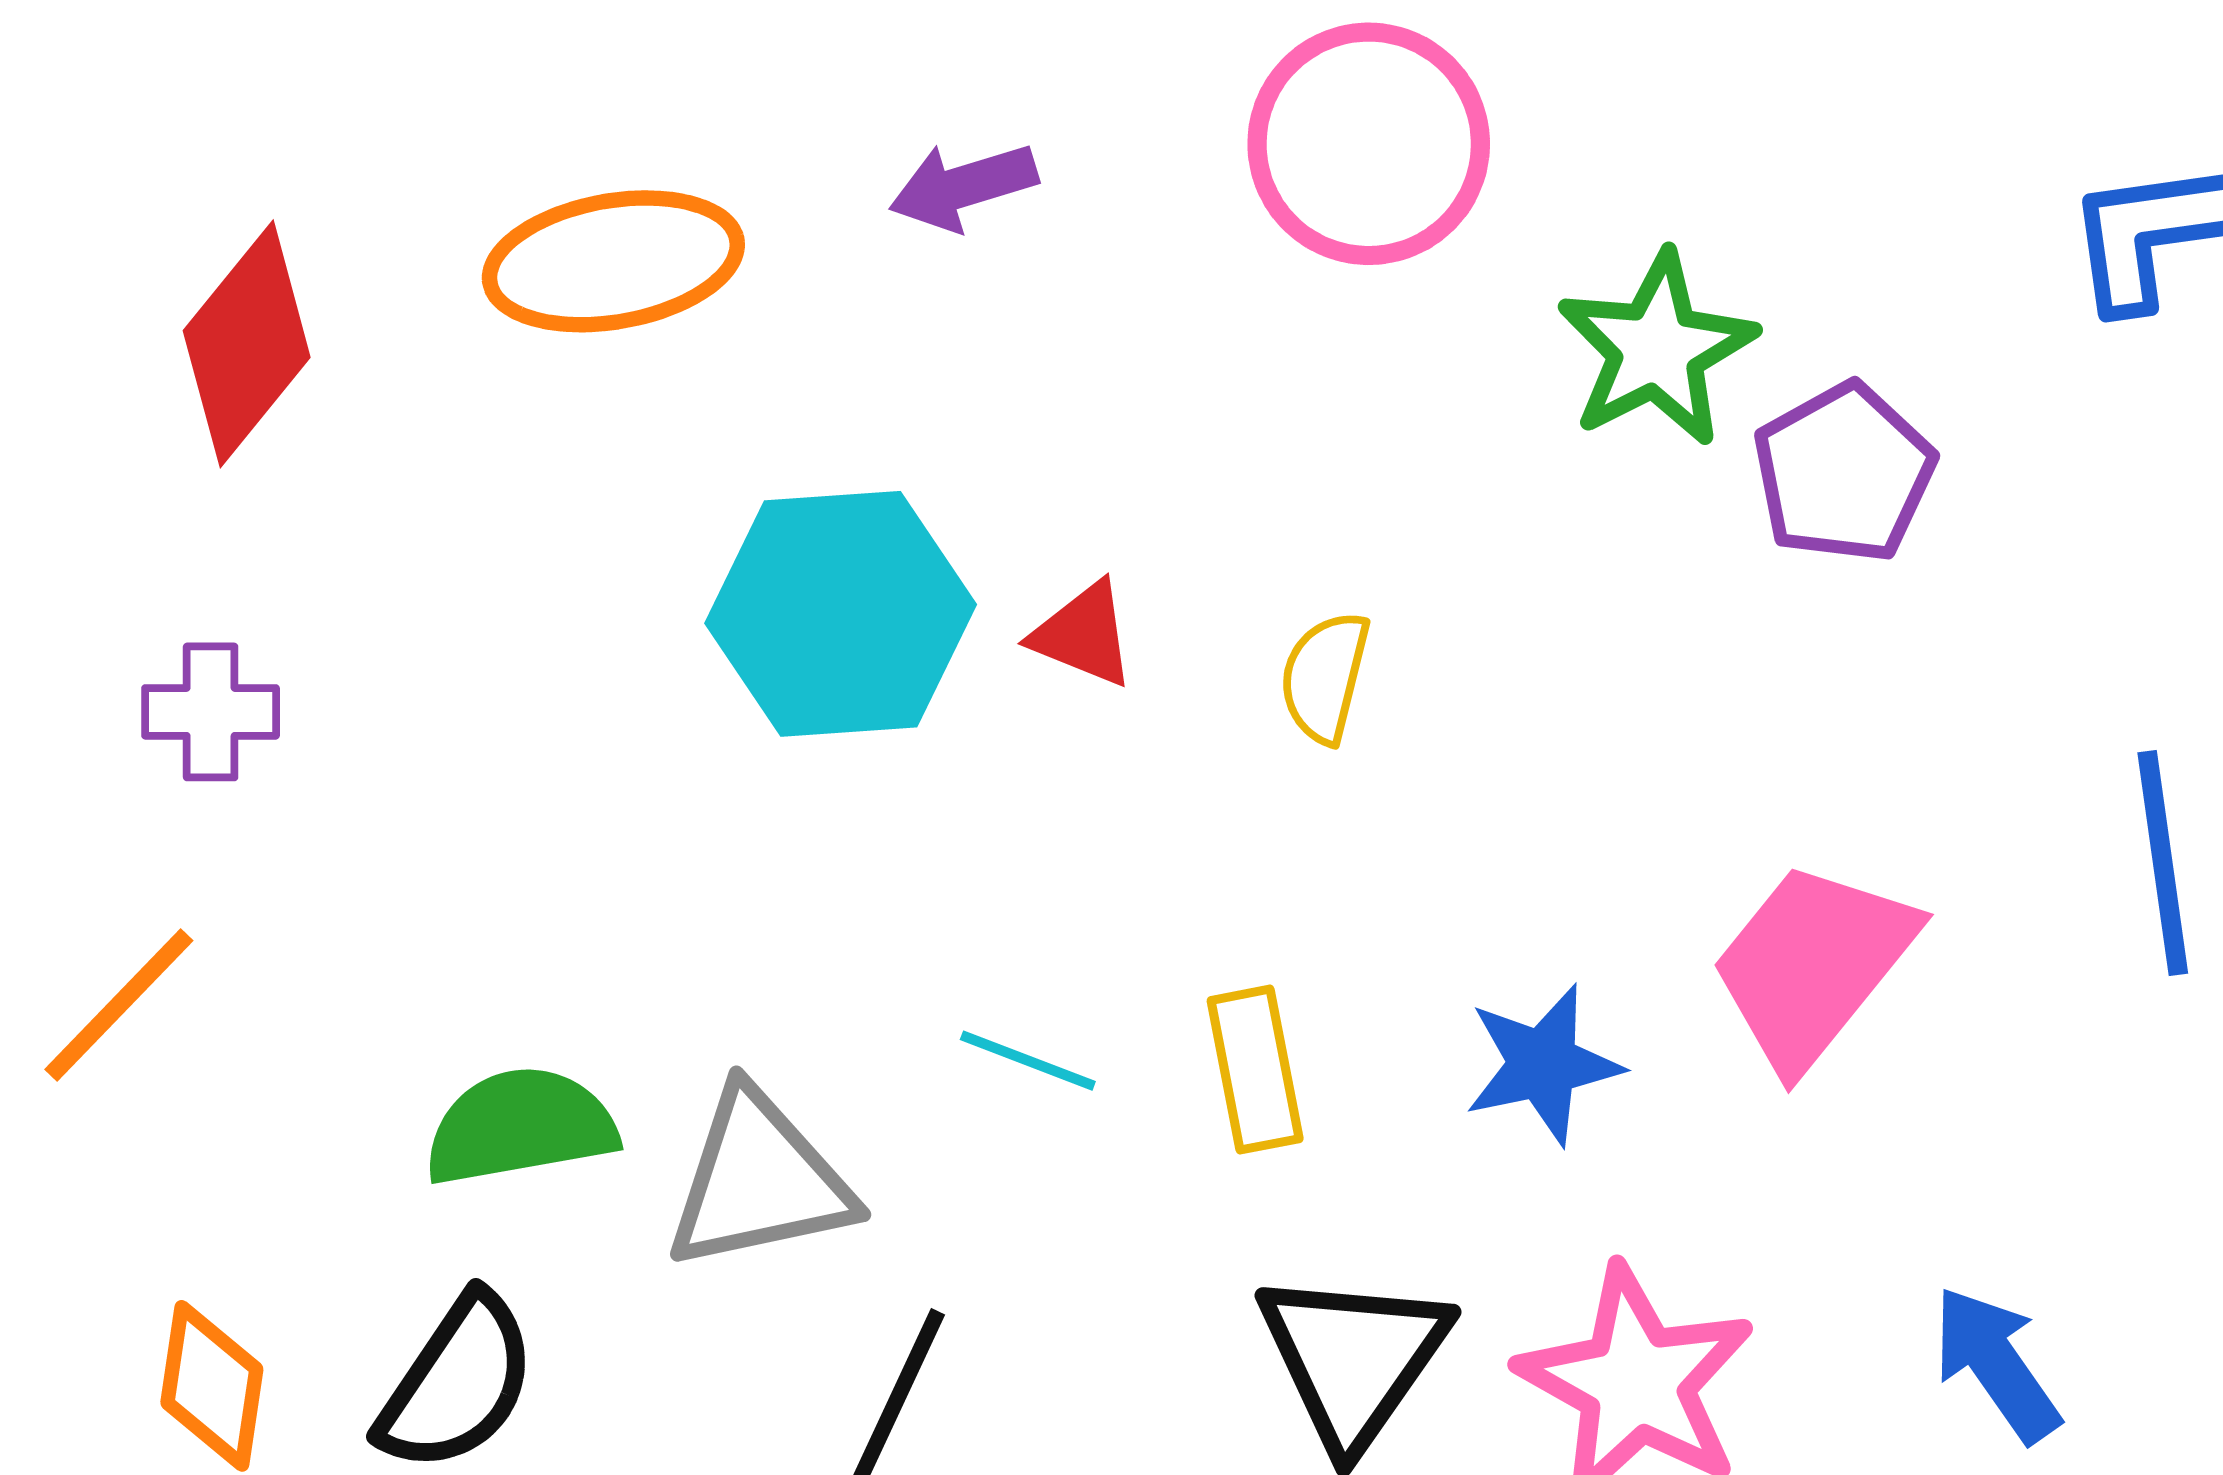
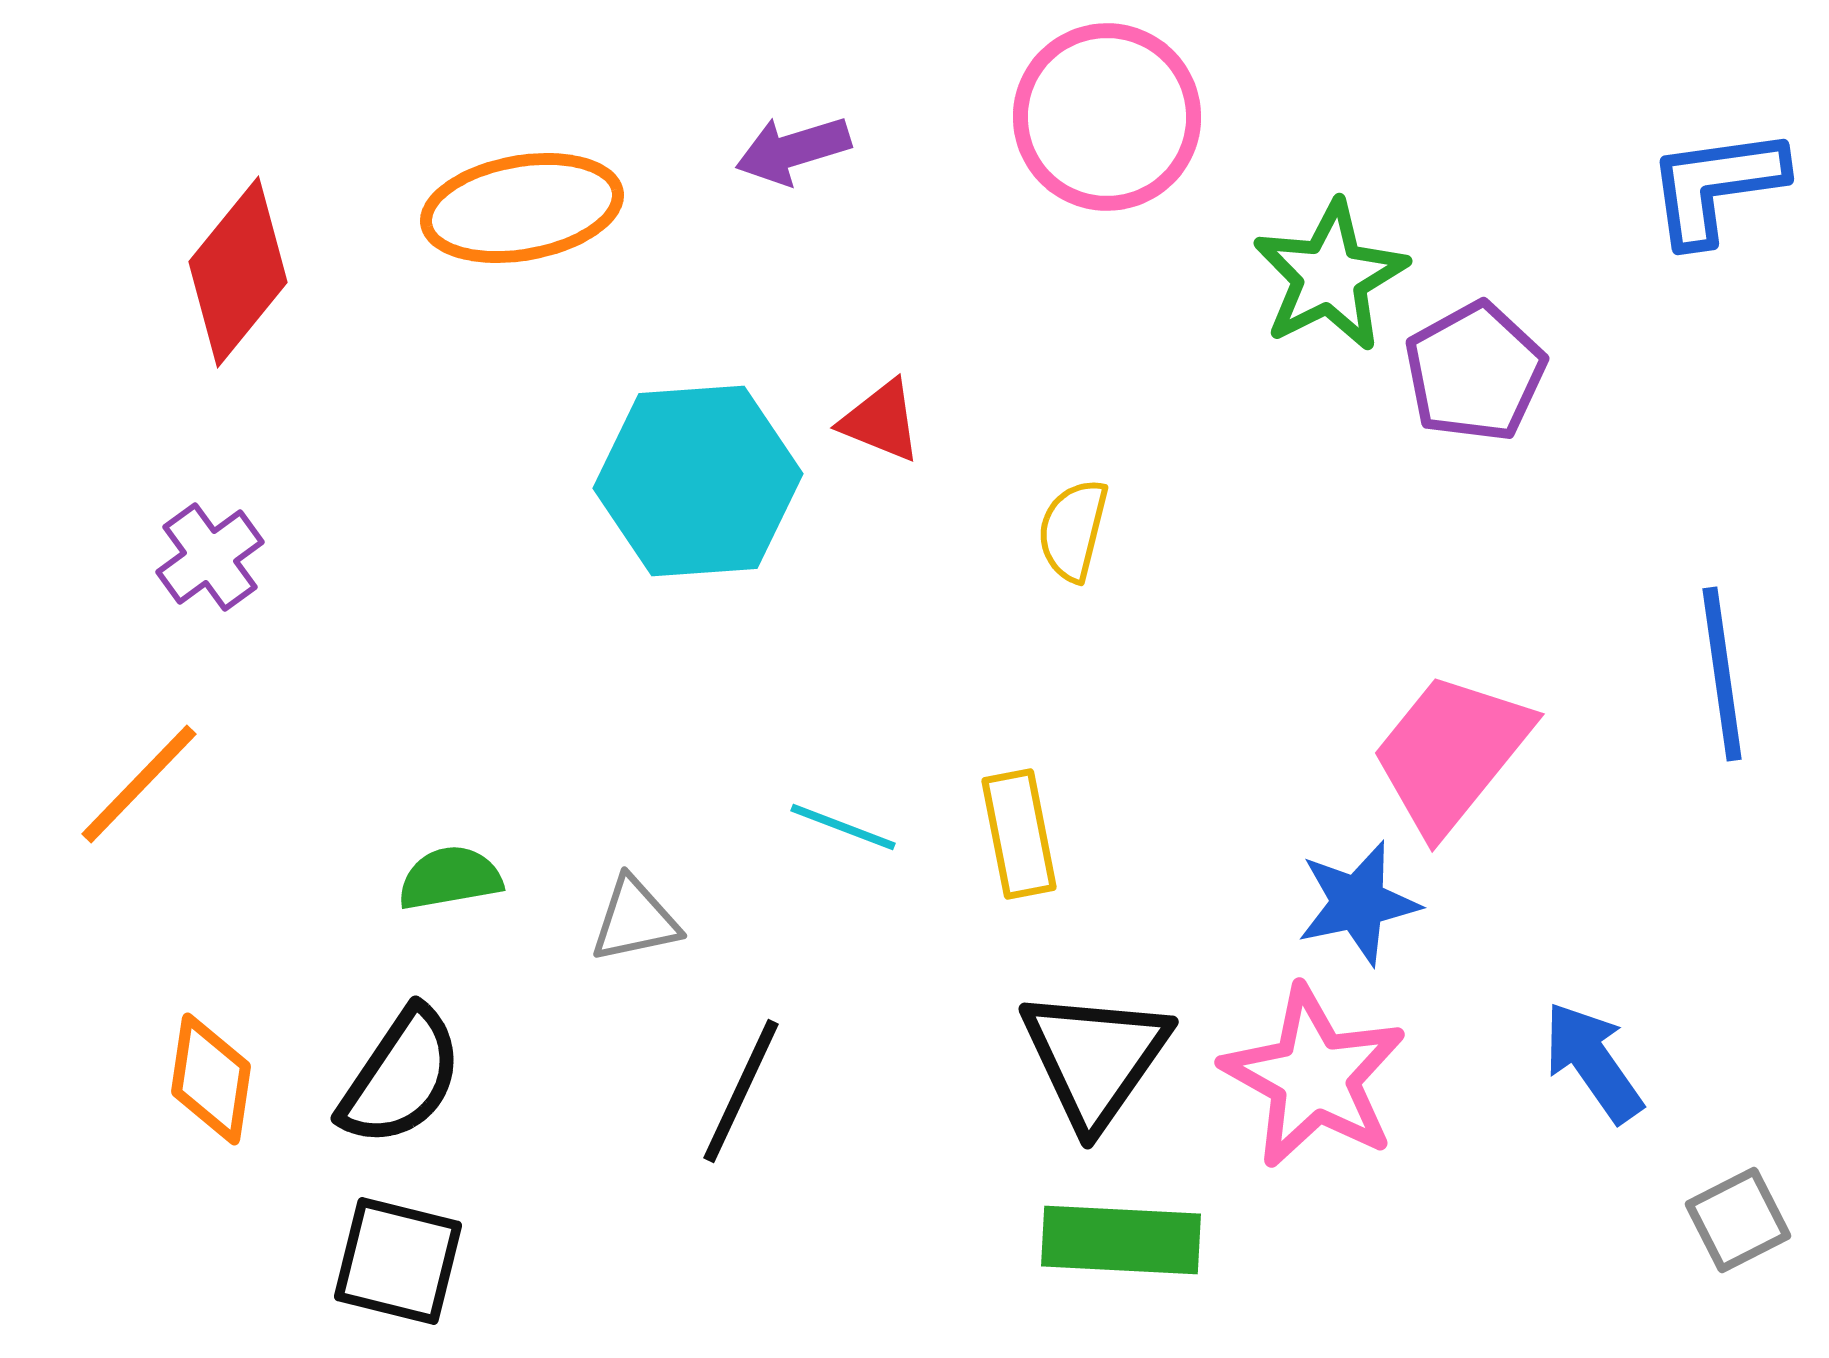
red triangle: (1083, 634) -> (881, 421), moved
purple cross: (211, 712) -> (210, 557), turned -36
blue star: (1543, 1064) -> (1358, 903), moved
green semicircle: (520, 1126) -> (450, 878), size x0.7
gray triangle: (759, 1181) -> (635, 920), size x0.6

